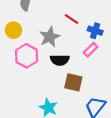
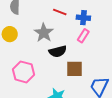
pink hexagon: (27, 56) -> (24, 72), moved

